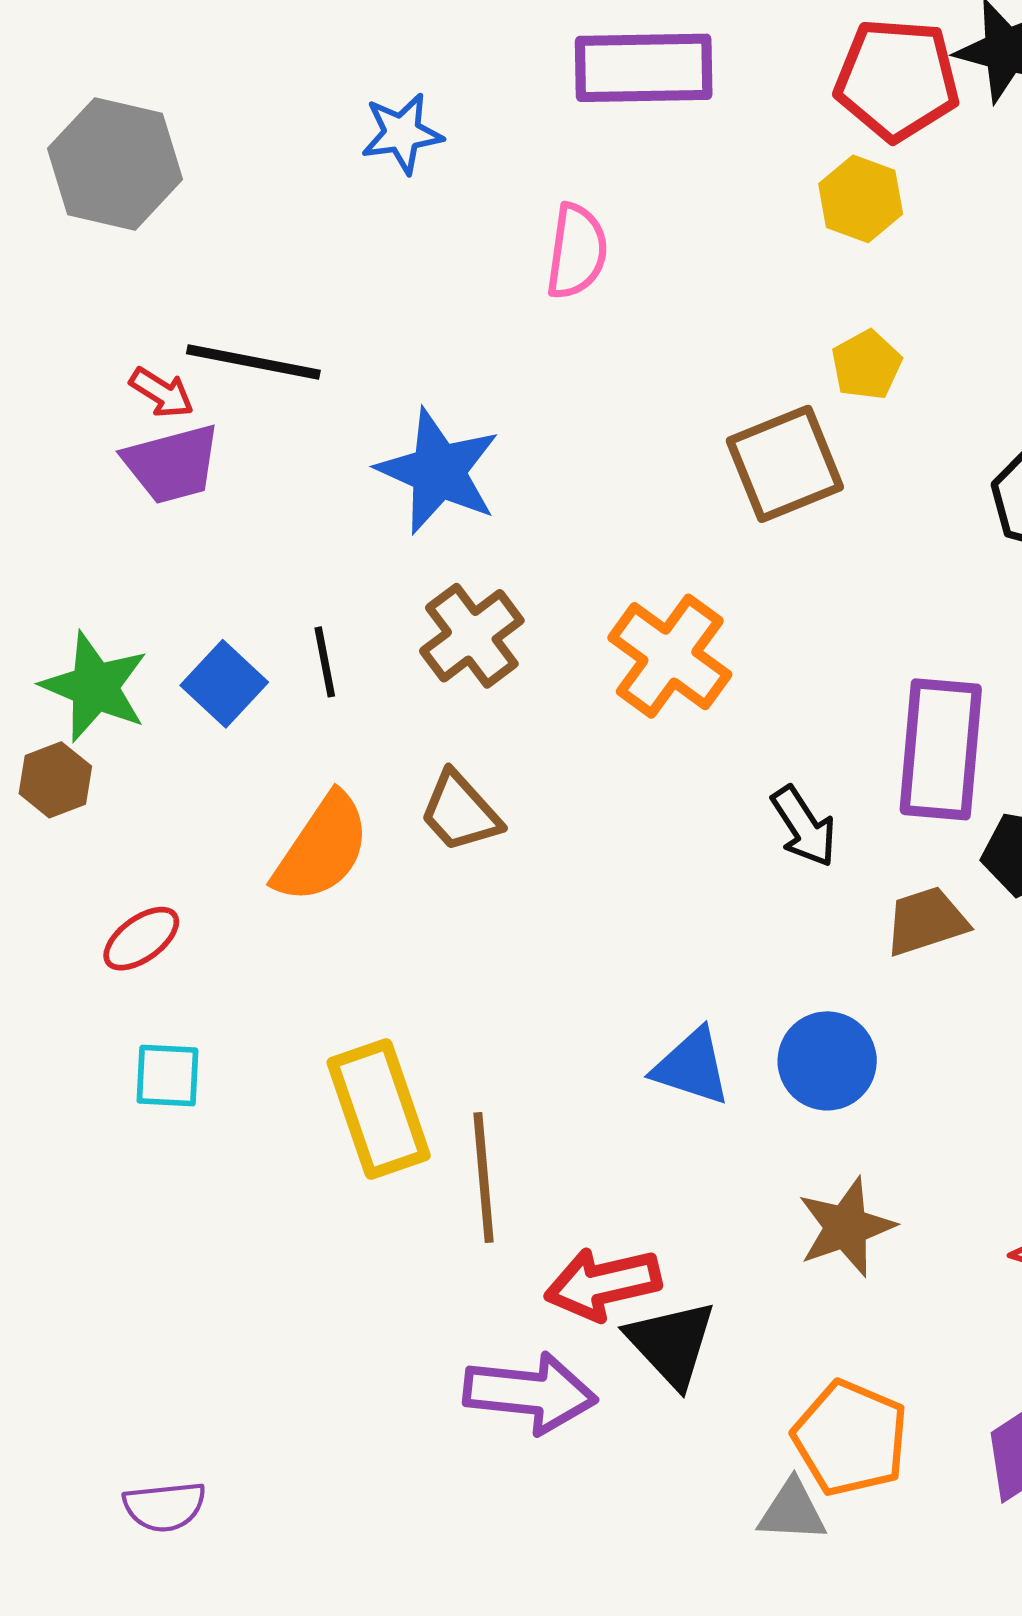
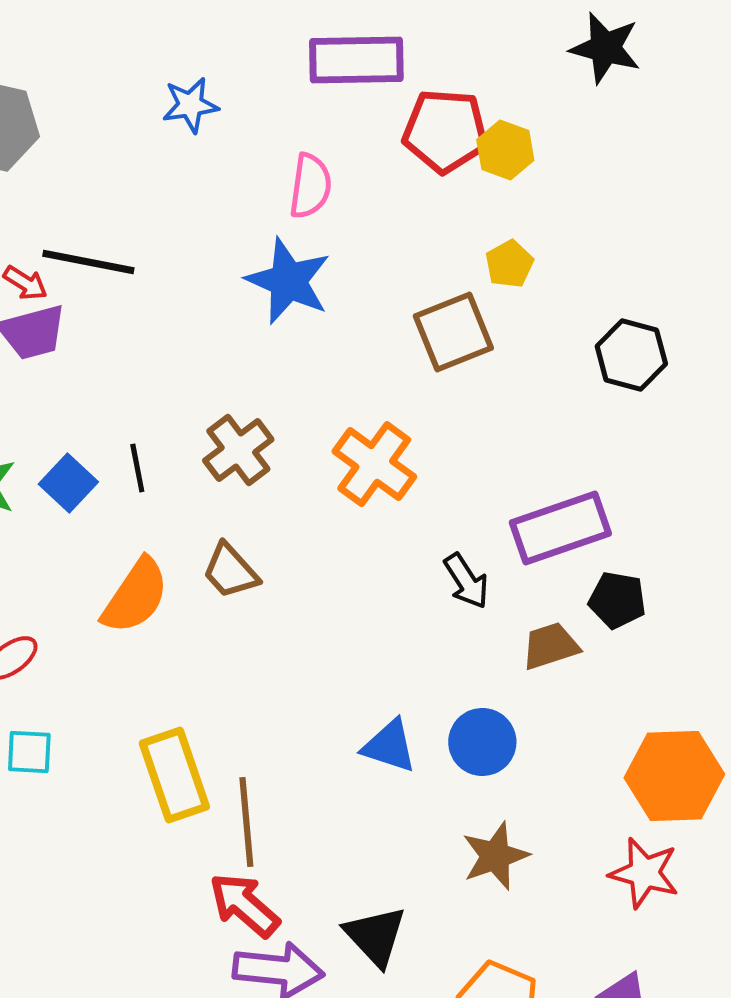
red pentagon: (897, 79) -> (445, 131), moved
blue star: (438, 471) -> (288, 281), moved
purple rectangle: (941, 749) -> (560, 528), turned 66
red arrow: (603, 1284) -> (244, 905), moved, turned 54

